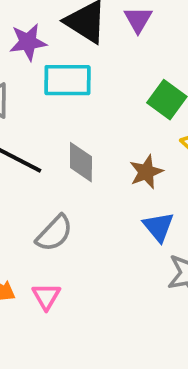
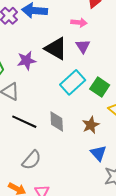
cyan rectangle: (67, 80) -> (73, 82), moved, turned -40
gray semicircle: (54, 233) -> (32, 160), moved

